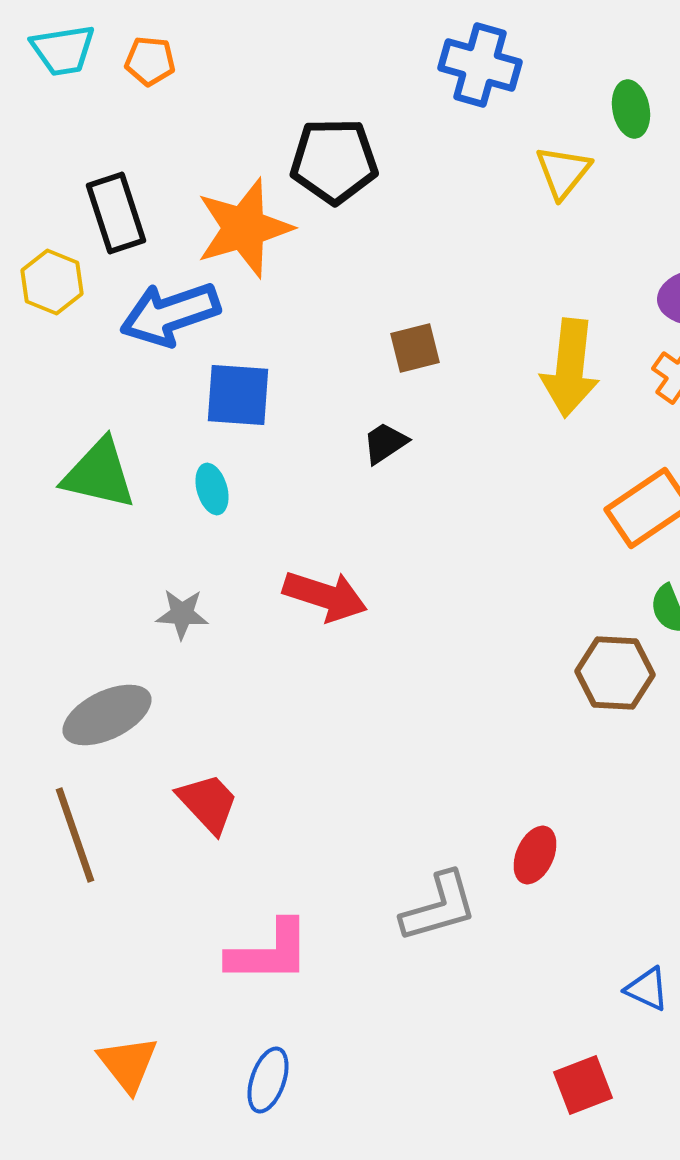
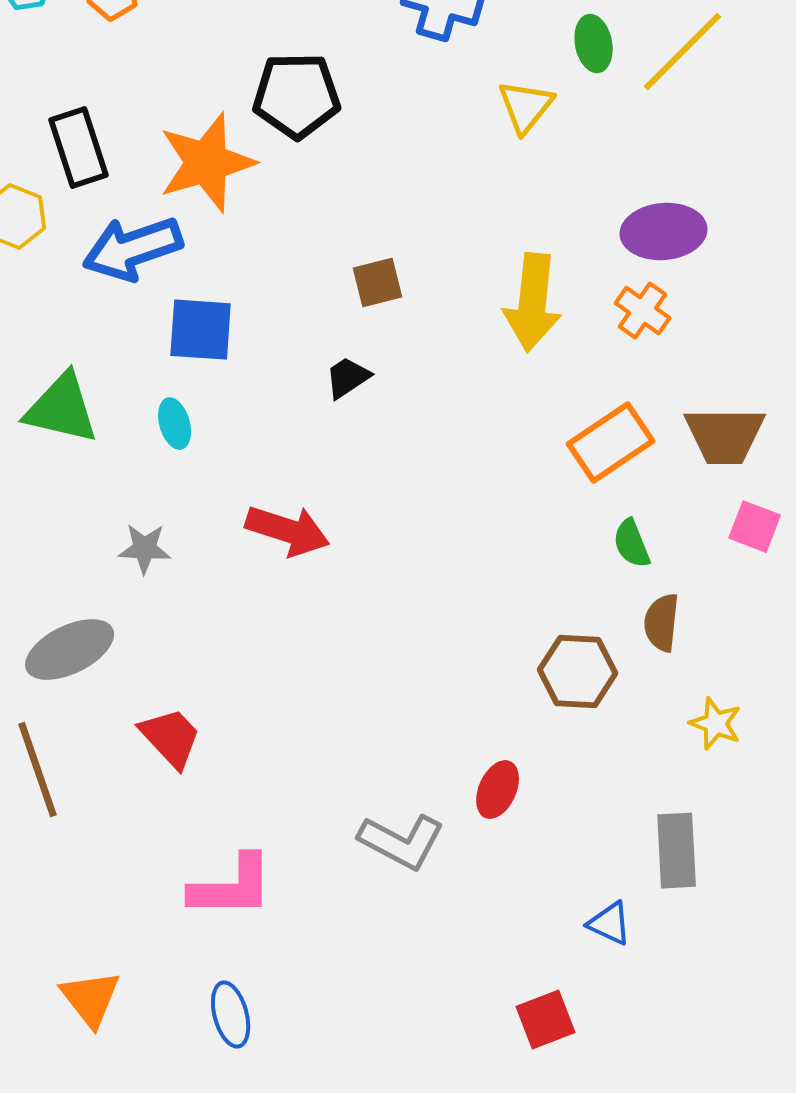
brown hexagon: (615, 673) -> (578, 672), moved
gray L-shape: (439, 907) -> (402, 842), turned 44
blue ellipse: (268, 1080) -> (231, 1015), turned -34

